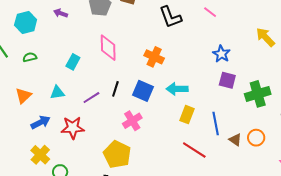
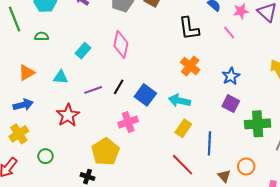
orange cross: (154, 57) -> (190, 66), moved
blue arrow: (41, 122) -> (23, 105), moved
red star: (73, 128) -> (68, 115), turned 30
brown triangle: (235, 140) -> (224, 176), moved
yellow cross: (40, 155) -> (19, 134), moved

